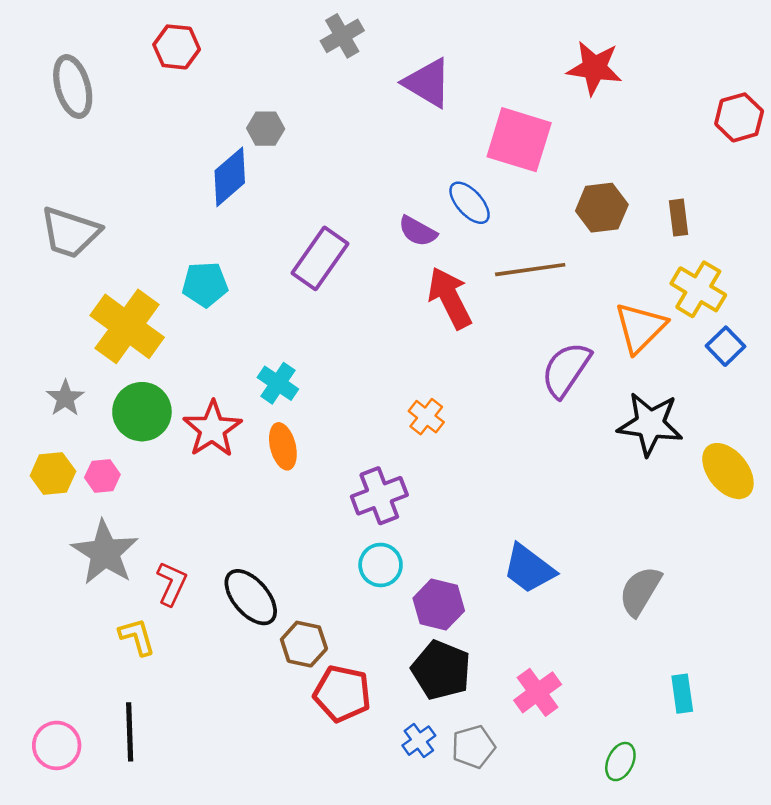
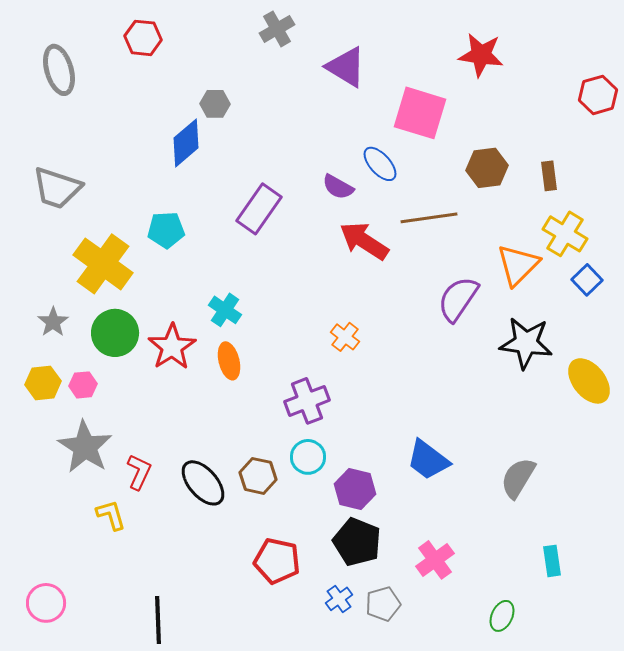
red arrow: (450, 298) -> (364, 241), turned -30
brown hexagon: (304, 644) -> (258, 476), moved
black line: (130, 732) -> (158, 620), moved

